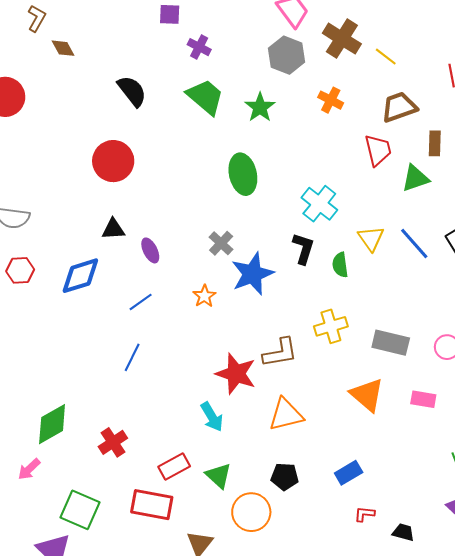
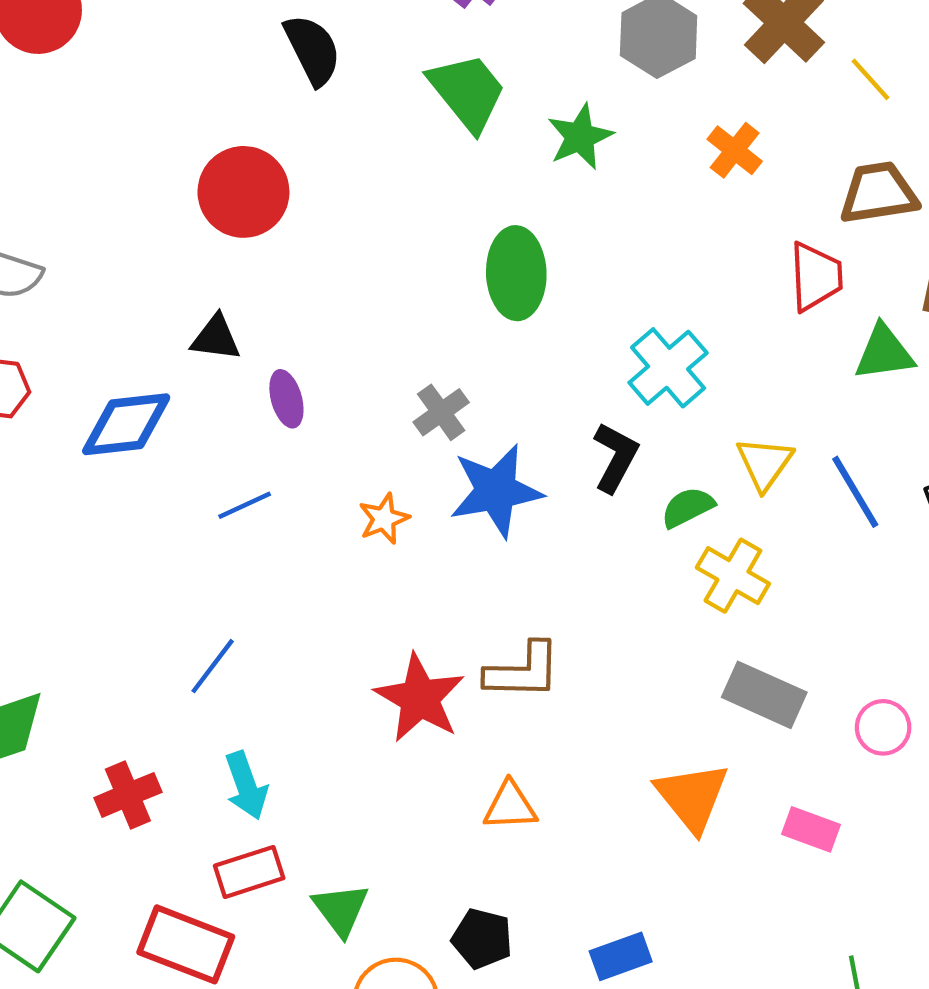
green semicircle: (340, 265) -> (688, 507), turned 60
yellow cross: (331, 326) -> (733, 576), moved, turned 36
blue line: (132, 357) -> (213, 666), moved
orange triangle: (286, 414) -> (510, 806), size x0.7
cyan arrow: (212, 417) -> (246, 786), moved

